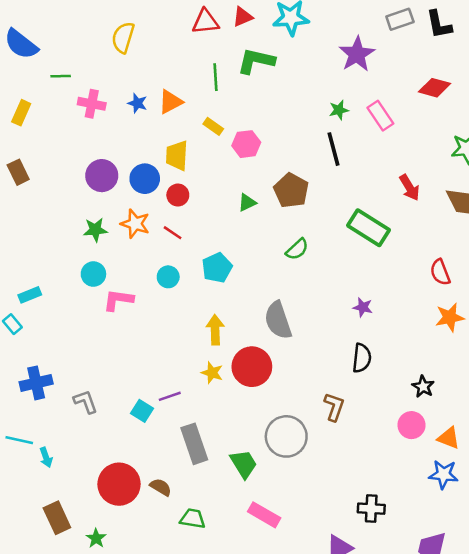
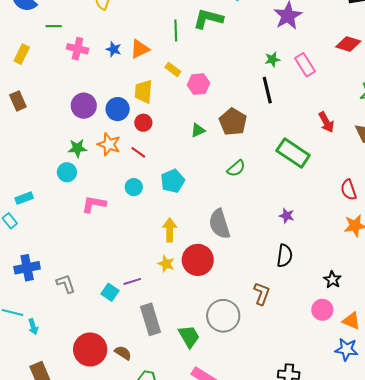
cyan circle: (93, 274) -> (67, 172), moved

